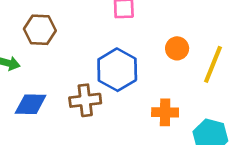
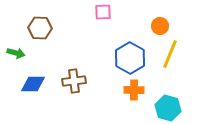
orange circle: (177, 48) -> (160, 26), moved
blue hexagon: (117, 70) -> (130, 58), moved

